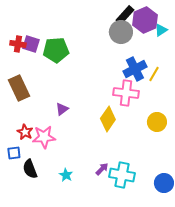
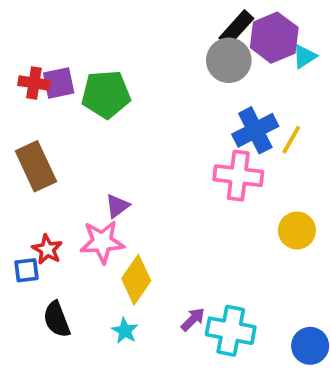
purple square: (31, 44) -> (59, 83), turned -30
yellow diamond: (108, 119) -> (136, 280), moved
pink star: (44, 137) -> (102, 242), moved
blue square: (14, 153) -> (26, 270), moved

